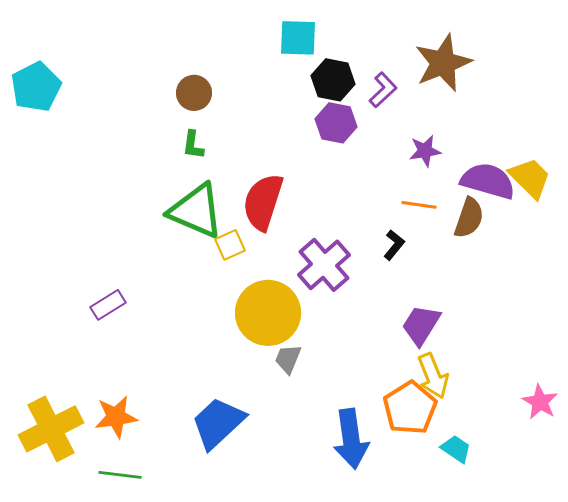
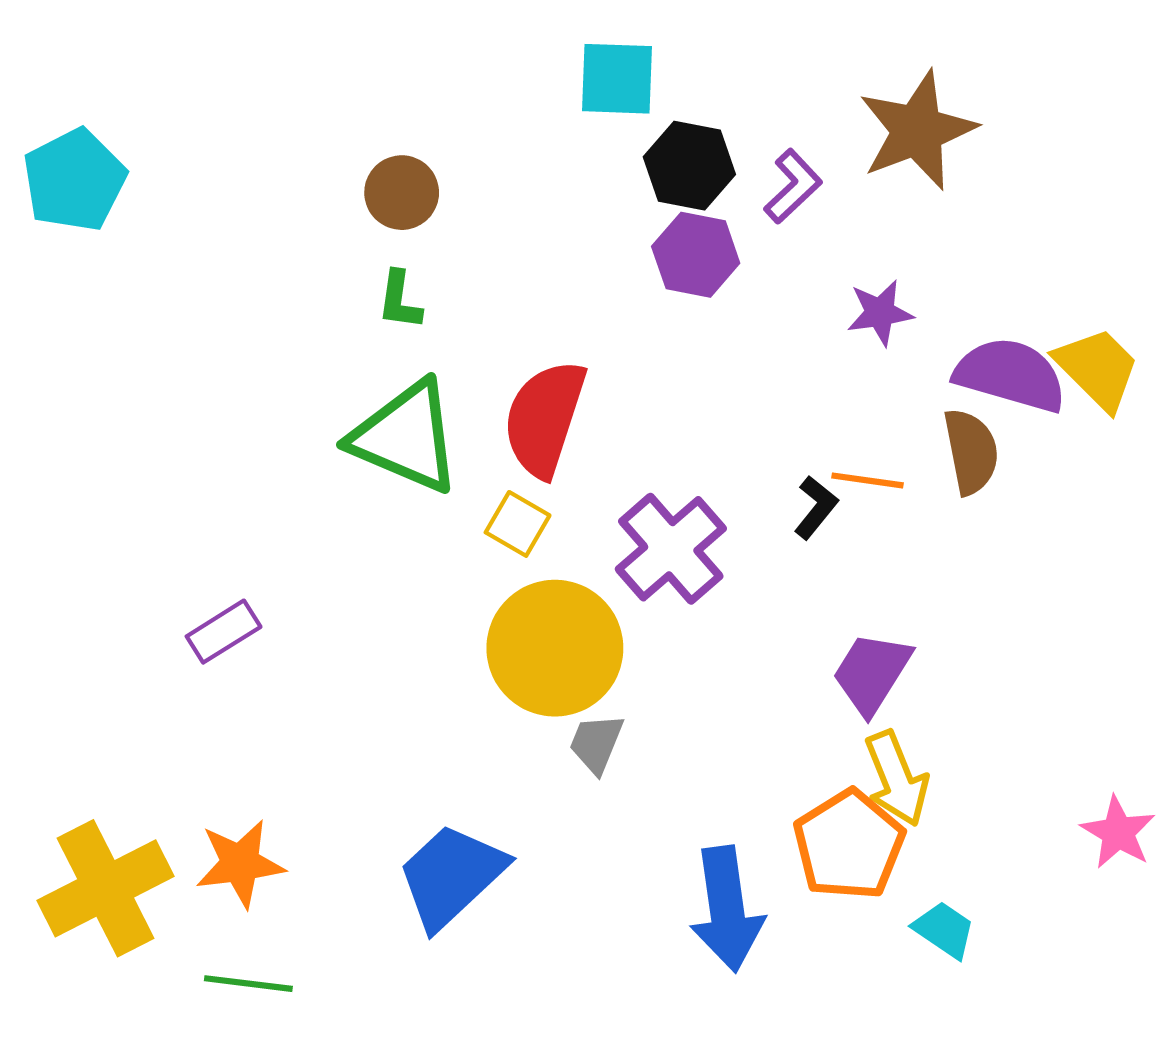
orange line: (419, 205) -> (868, 480), moved
brown semicircle: (469, 218) -> (971, 451), turned -30
yellow square: (230, 245) -> (518, 524), moved, turned -36

